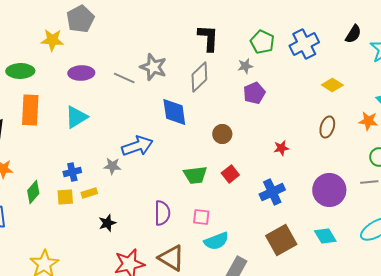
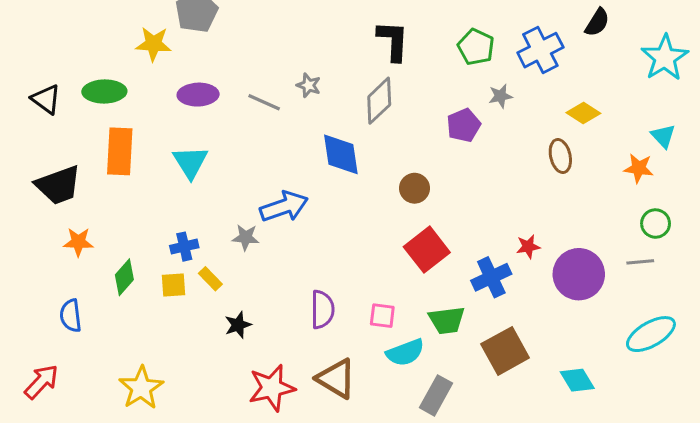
black semicircle: (353, 34) -> (597, 22), moved
gray star: (245, 66) -> (500, 96), moved
gray star: (153, 67) -> (309, 85), size x0.6
cyan triangle: (76, 117) -> (190, 162), turned -30
brown ellipse: (327, 127) -> (560, 156), moved, turned -30
red star: (281, 148) -> (528, 247), moved
red square: (230, 174) -> (427, 250), size x1.6
green trapezoid: (195, 175) -> (447, 320), moved
yellow rectangle: (89, 193) -> (210, 279), turned 63
cyan diamond: (325, 236) -> (577, 380), moved

